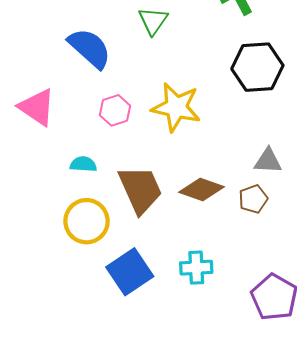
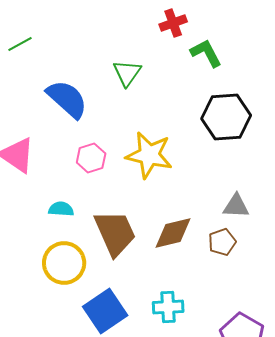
brown diamond: (202, 190) -> (173, 233), turned -33

